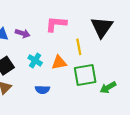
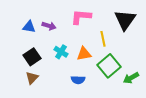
green square: (85, 75) -> (109, 66), turned -30
blue semicircle: (42, 90) -> (78, 80), moved

